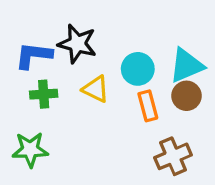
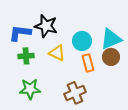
green star: (30, 150) -> (30, 89), moved
brown cross: (173, 156) -> (75, 93), moved

